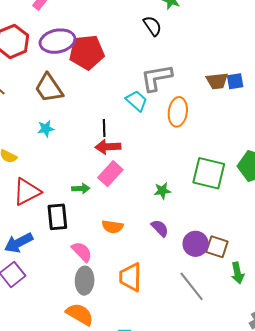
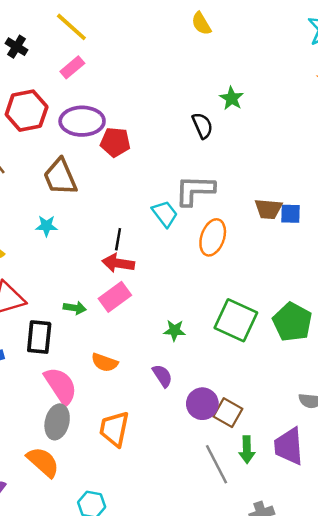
red pentagon: (87, 52) -> (115, 142), size x0.7
pink semicircle: (82, 252) -> (61, 386), size x1.4
gray line: (192, 286) -> (216, 464), moved

